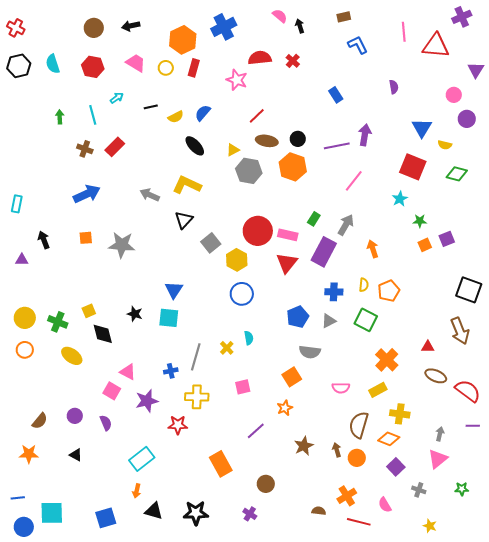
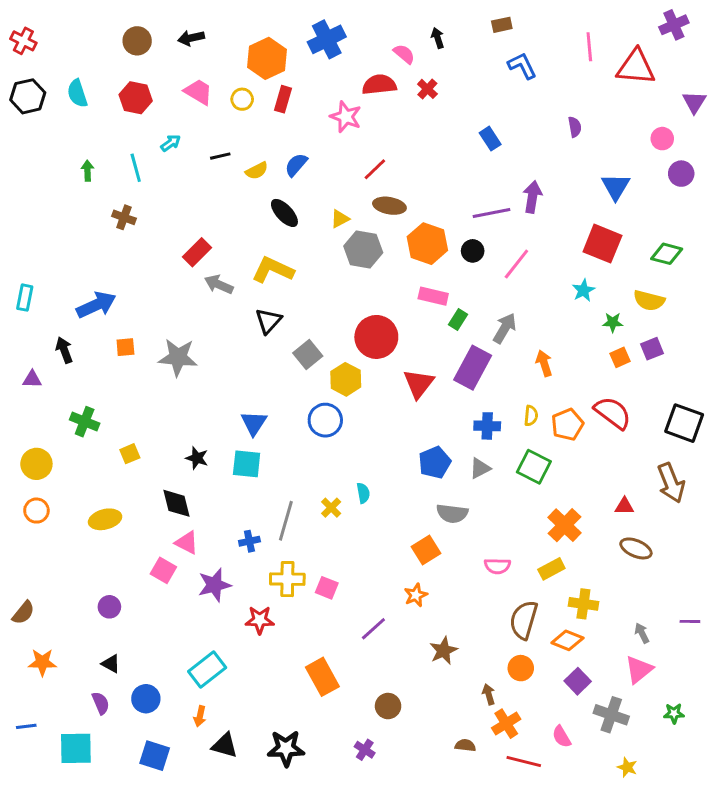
pink semicircle: (280, 16) -> (404, 54), moved
black circle: (298, 139) -> (473, 251), moved
yellow semicircle: (445, 145) -> (649, 300), moved, size x1.5
red rectangle: (115, 147) -> (197, 252), moved
blue arrow: (87, 194) -> (96, 305), moved
pink rectangle: (288, 235) -> (433, 296), moved
blue circle: (242, 294) -> (325, 420), moved
green cross: (58, 322) -> (85, 422), moved
black diamond: (103, 334) -> (177, 503), moved
yellow ellipse: (72, 356) -> (105, 519), turned -50
pink square: (243, 387) -> (327, 588), moved, turned 35
red semicircle: (468, 391) -> (613, 413), moved
brown semicircle: (40, 421) -> (23, 613), moved
purple semicircle: (106, 423) -> (101, 703), moved
gray arrow: (440, 434) -> (642, 633), turned -40
brown arrow: (337, 450) -> (489, 694), moved
gray cross: (419, 490) -> (611, 715), size x1.6
blue square: (106, 518) -> (155, 756), turned 35
blue circle: (24, 527) -> (146, 699), moved

